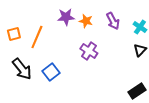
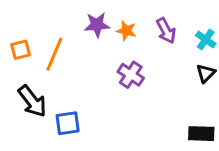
blue square: (51, 72) -> (68, 123), moved, turned 30
black rectangle: (137, 91) -> (201, 134), turned 36

